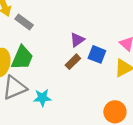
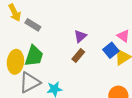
blue square: (97, 54) -> (111, 50), moved, turned 35

